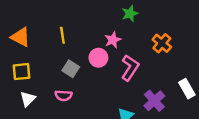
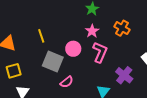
pink star: (113, 40) -> (92, 31), moved
gray square: (71, 69) -> (53, 62), size x1.5
pink semicircle: (64, 96) -> (67, 82), moved, turned -32

